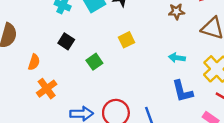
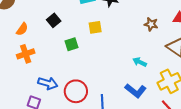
yellow square: (127, 40) -> (95, 27), moved
blue L-shape: (182, 91) -> (136, 91), turned -55

